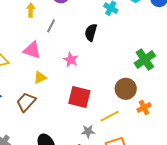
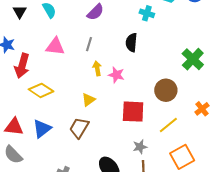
yellow arrow: (31, 10) -> (97, 68), moved
pink triangle: (32, 50) -> (55, 46), moved
brown circle: (126, 89) -> (166, 90), moved
gray star: (88, 131) -> (140, 147), moved

